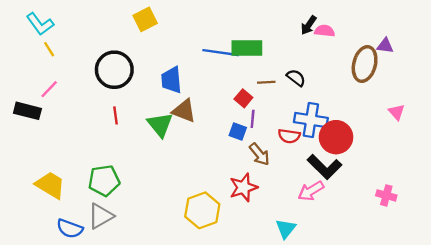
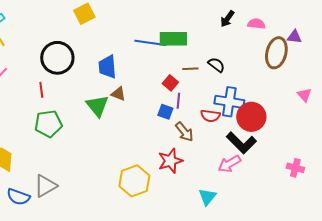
pink semicircle: (325, 31) -> (256, 24), moved
brown triangle: (184, 111) -> (118, 94), size x0.7
red line: (115, 115) -> (41, 90), moved
green pentagon: (104, 181) -> (48, 124), moved

